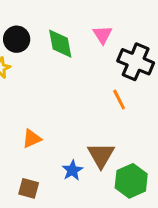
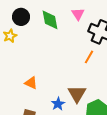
orange line: (119, 99) -> (89, 57), turned 56
orange triangle: (32, 139) -> (31, 83), turned 48

